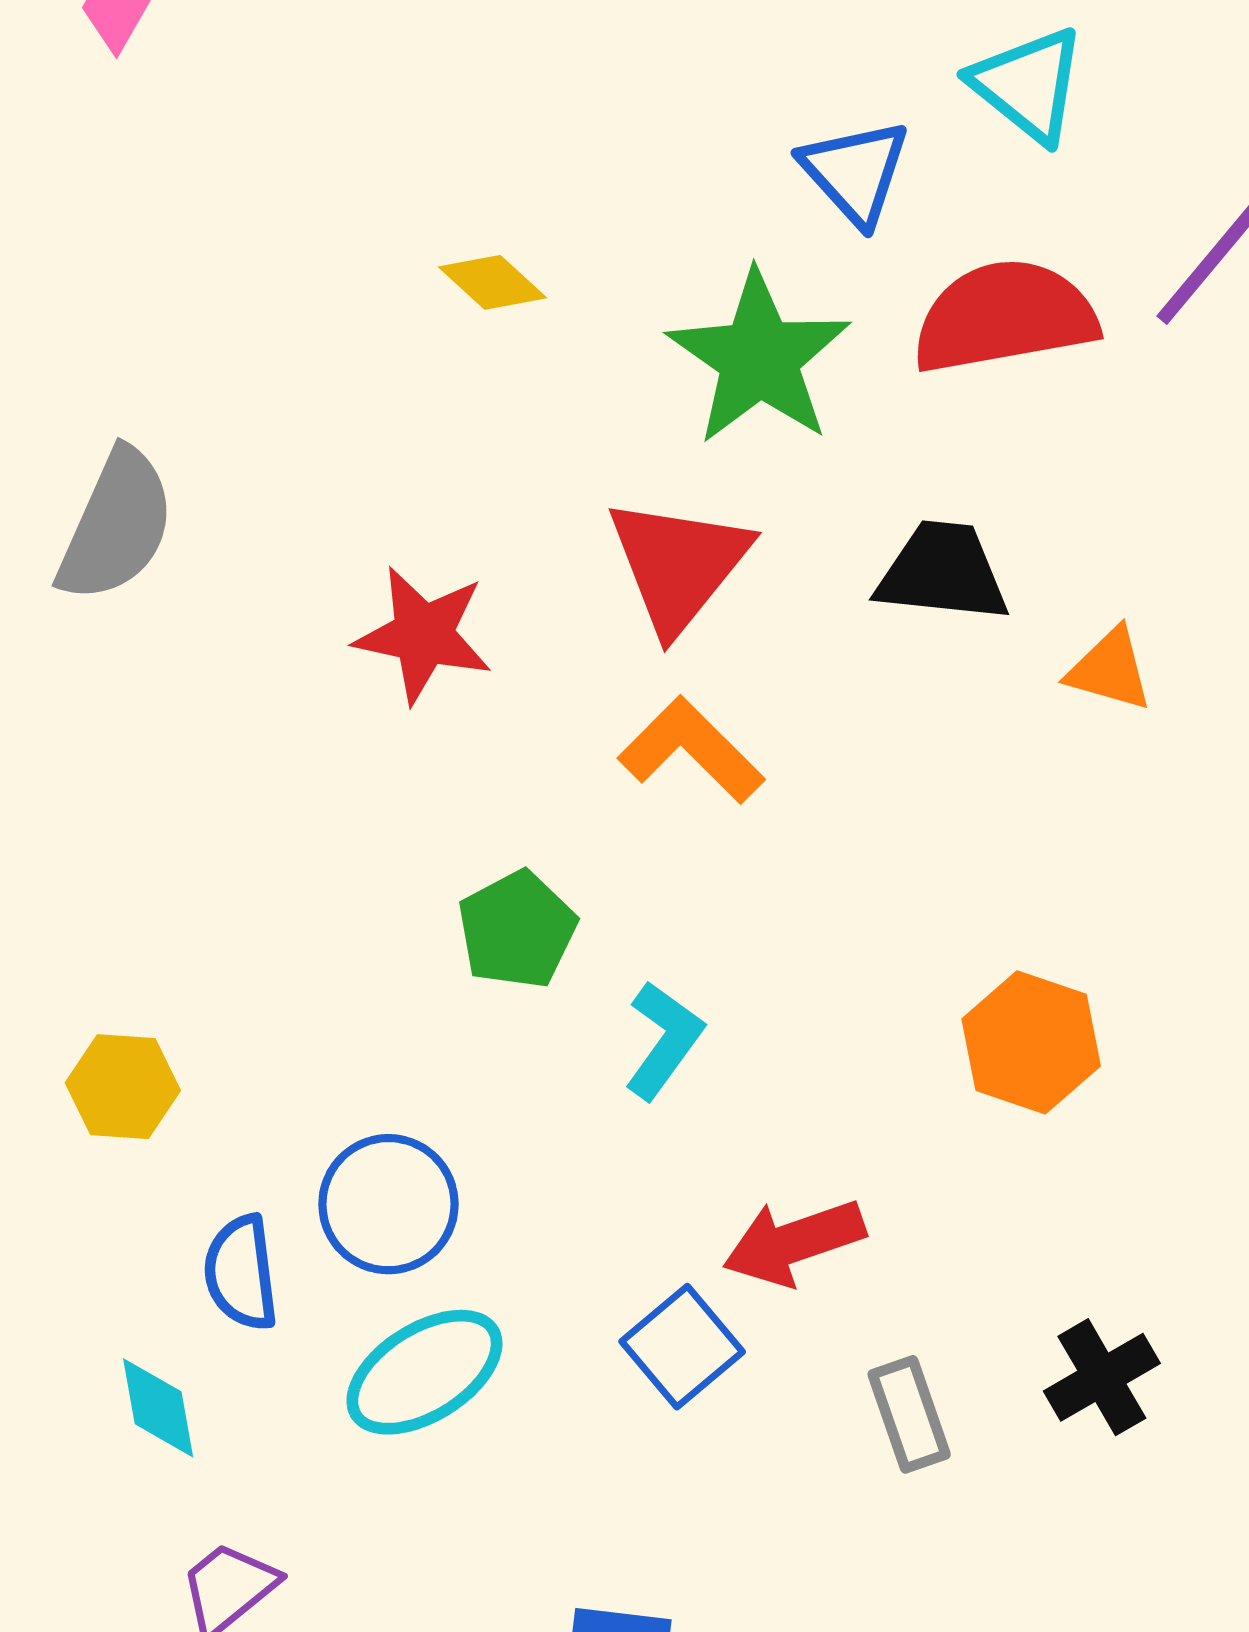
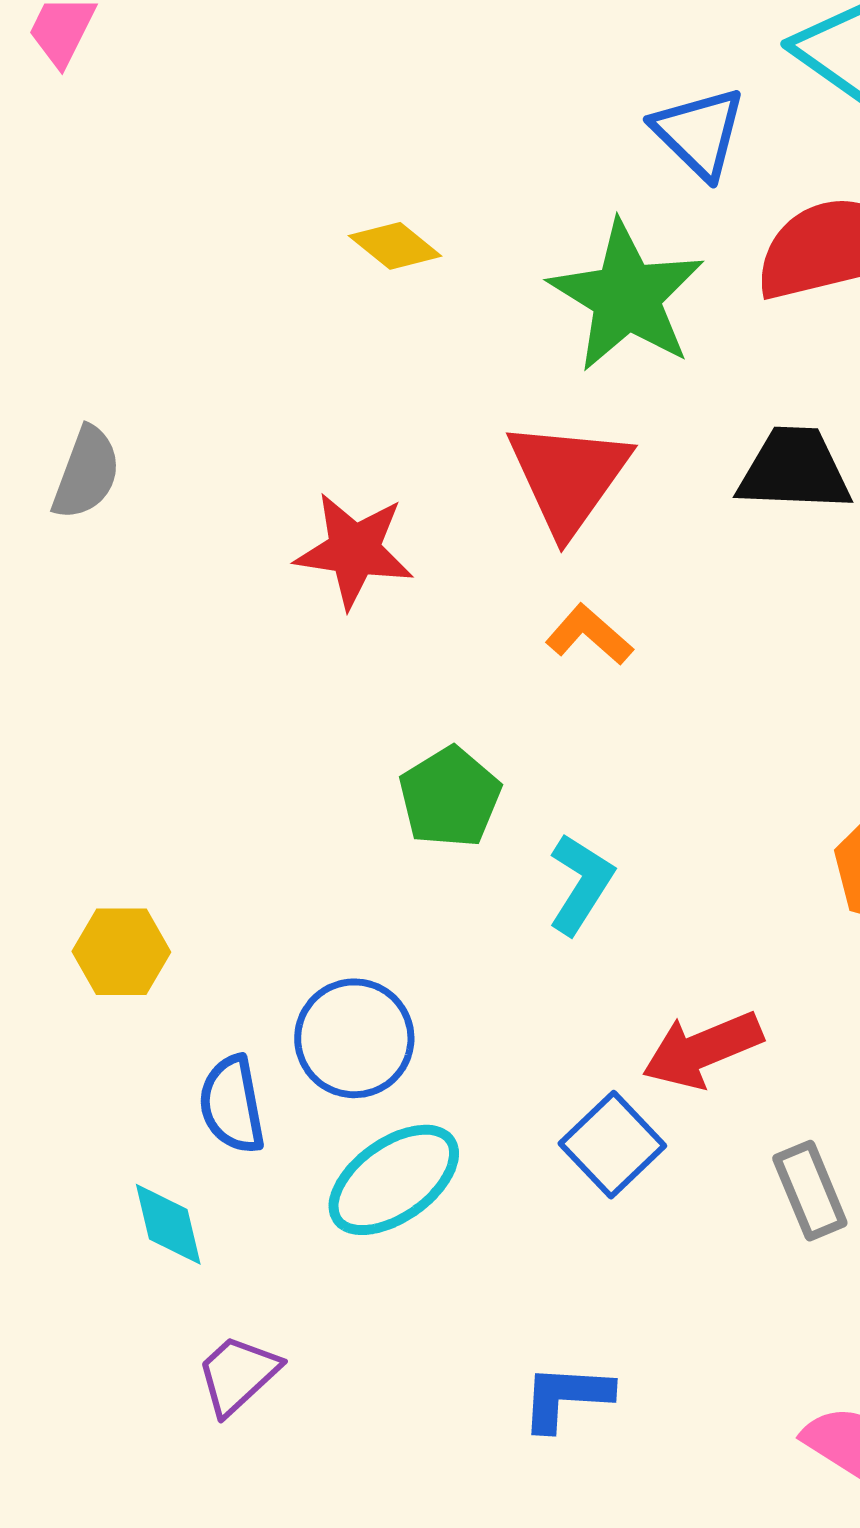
gray semicircle: (116, 526) -> (86, 473), size x0.7
orange L-shape: (691, 750) -> (589, 635), size x0.7

